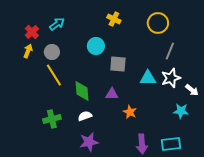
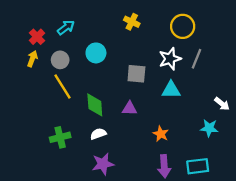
cyan circle: (96, 46) -> (96, 53), moved
white star: (171, 78) -> (170, 59), moved
orange star: (130, 112) -> (161, 134), moved

